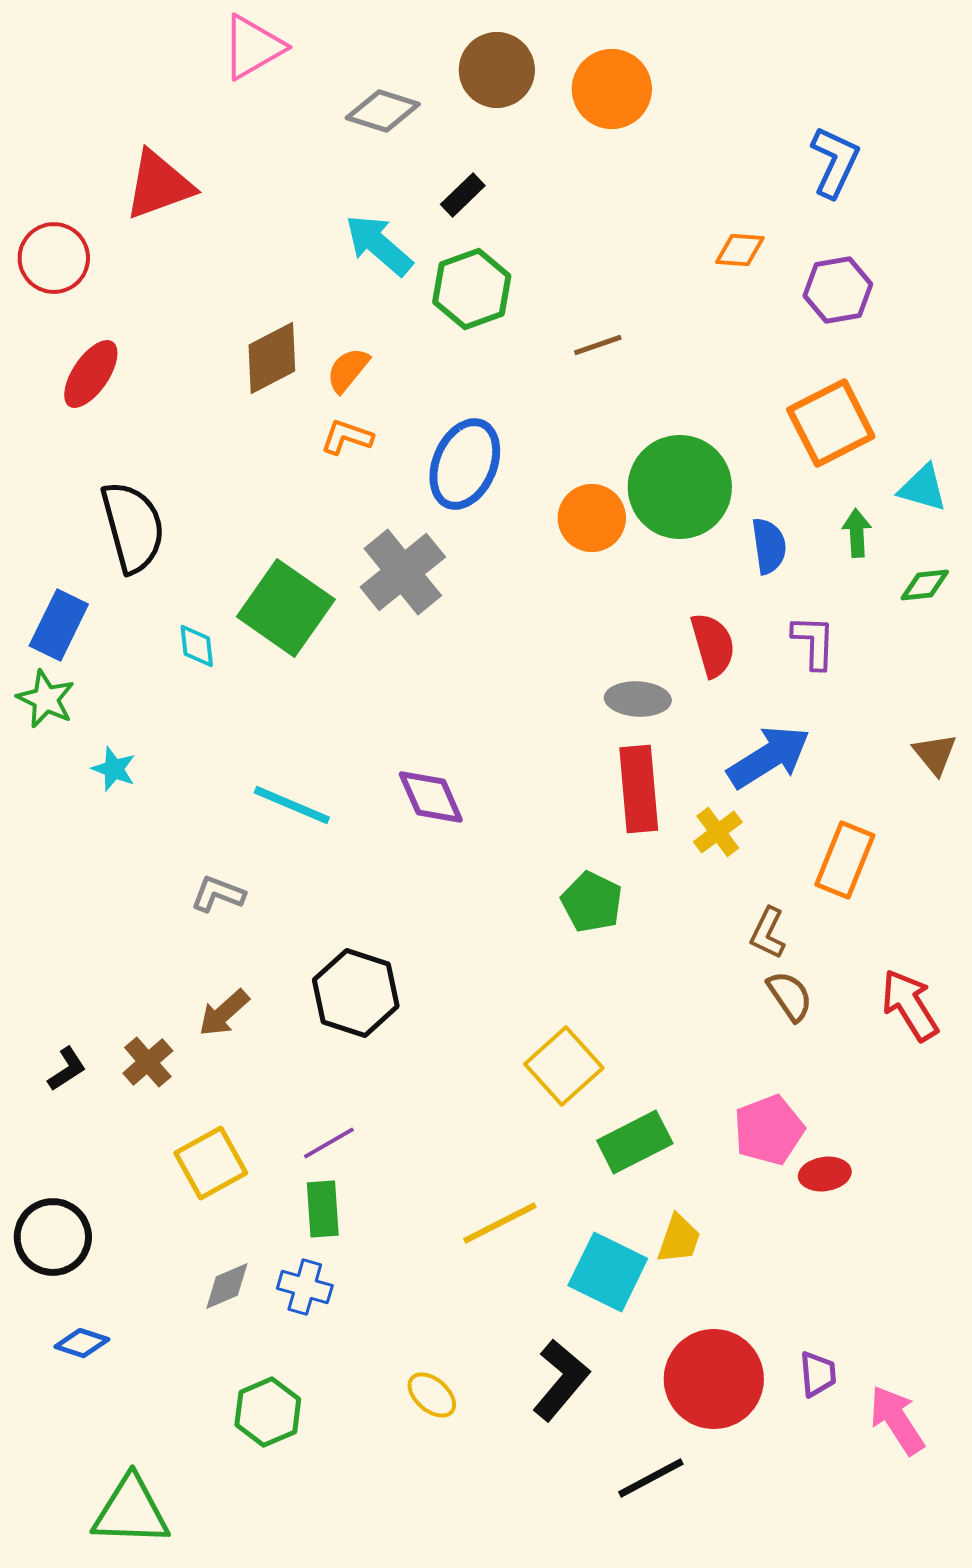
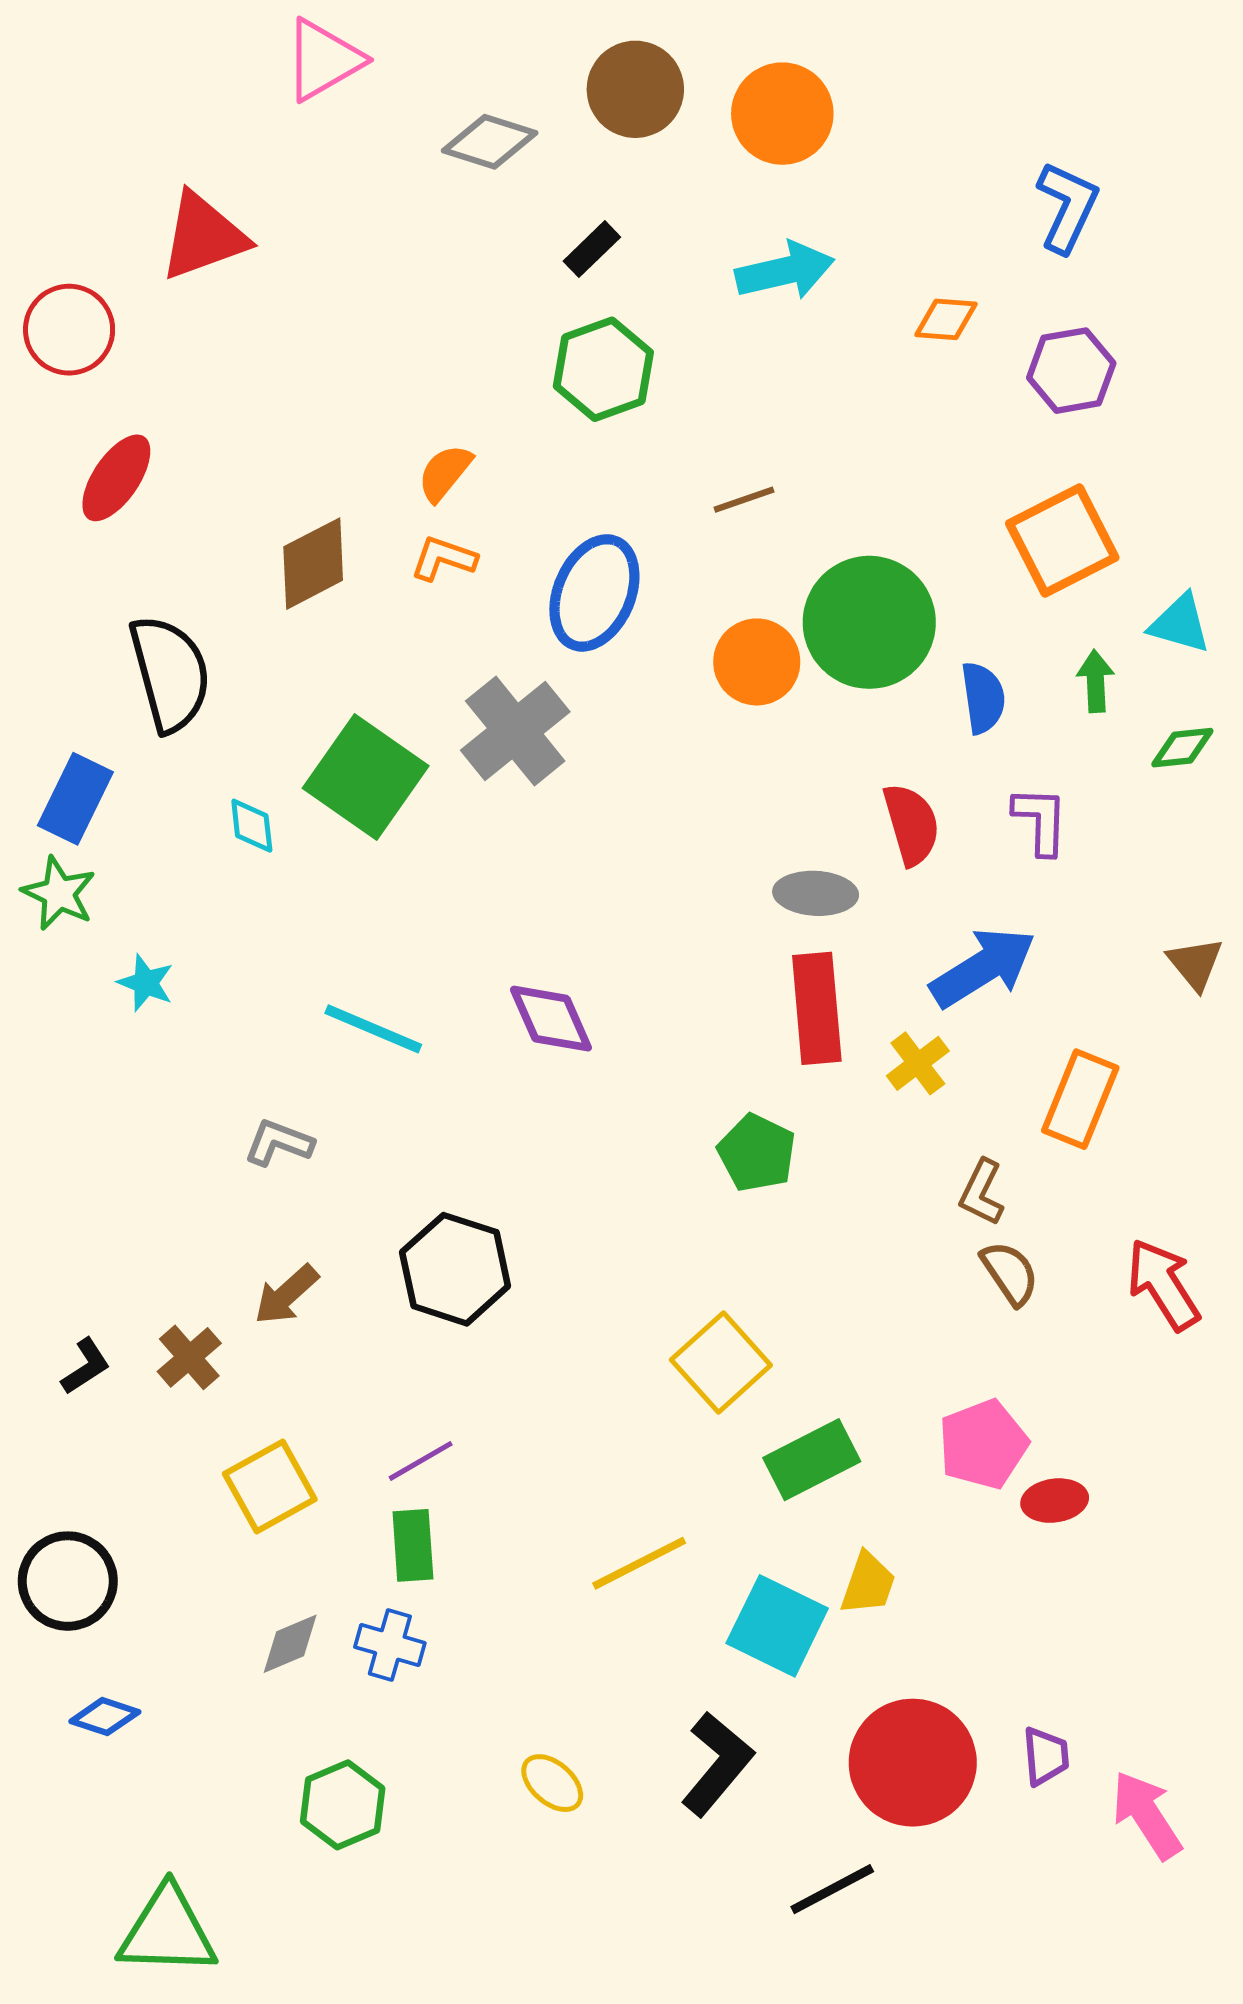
cyan arrow: (379, 245) -> (785, 271), moved, turned 126
brown line: (598, 345) -> (744, 500), moved
brown diamond: (272, 358) -> (313, 564), moved

